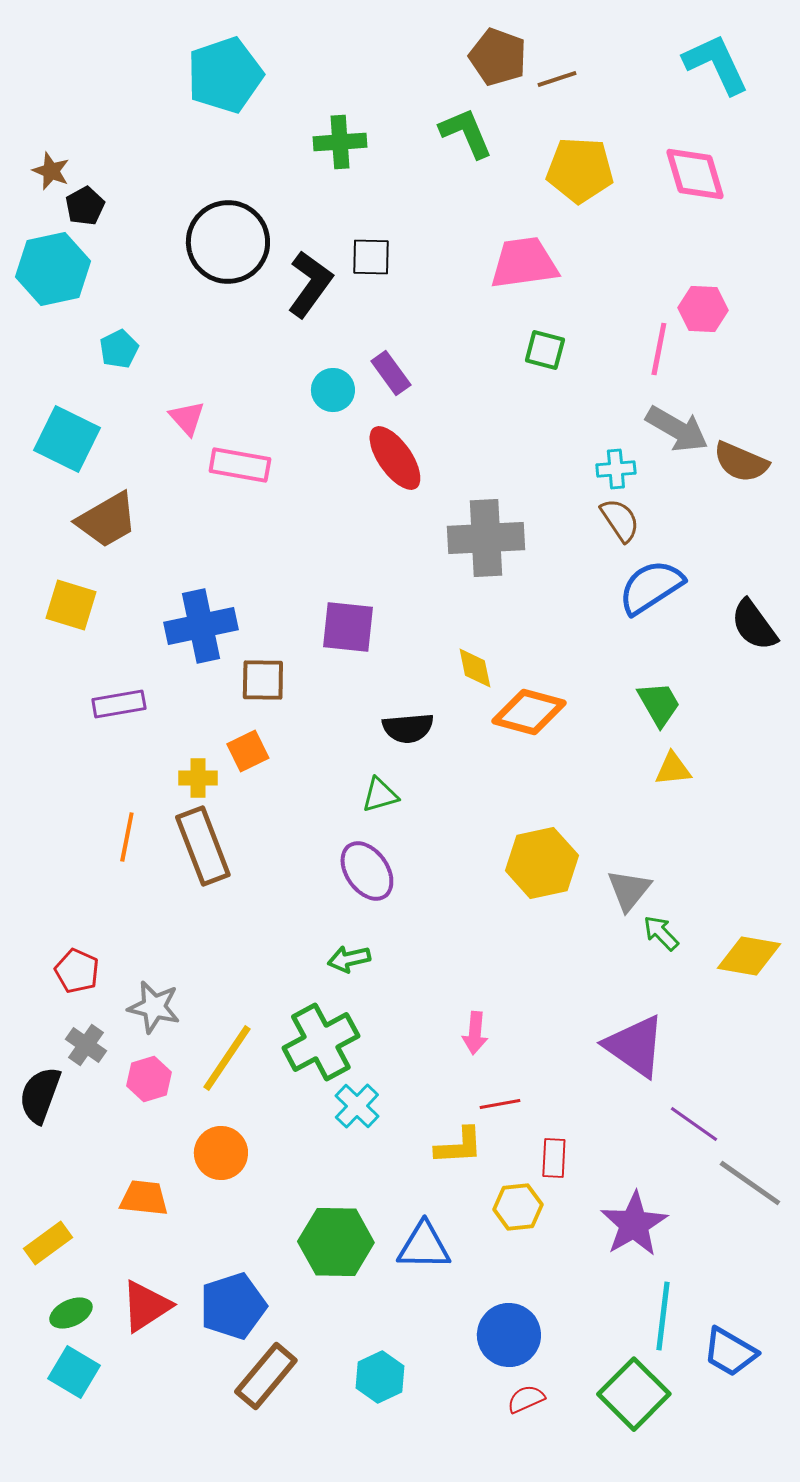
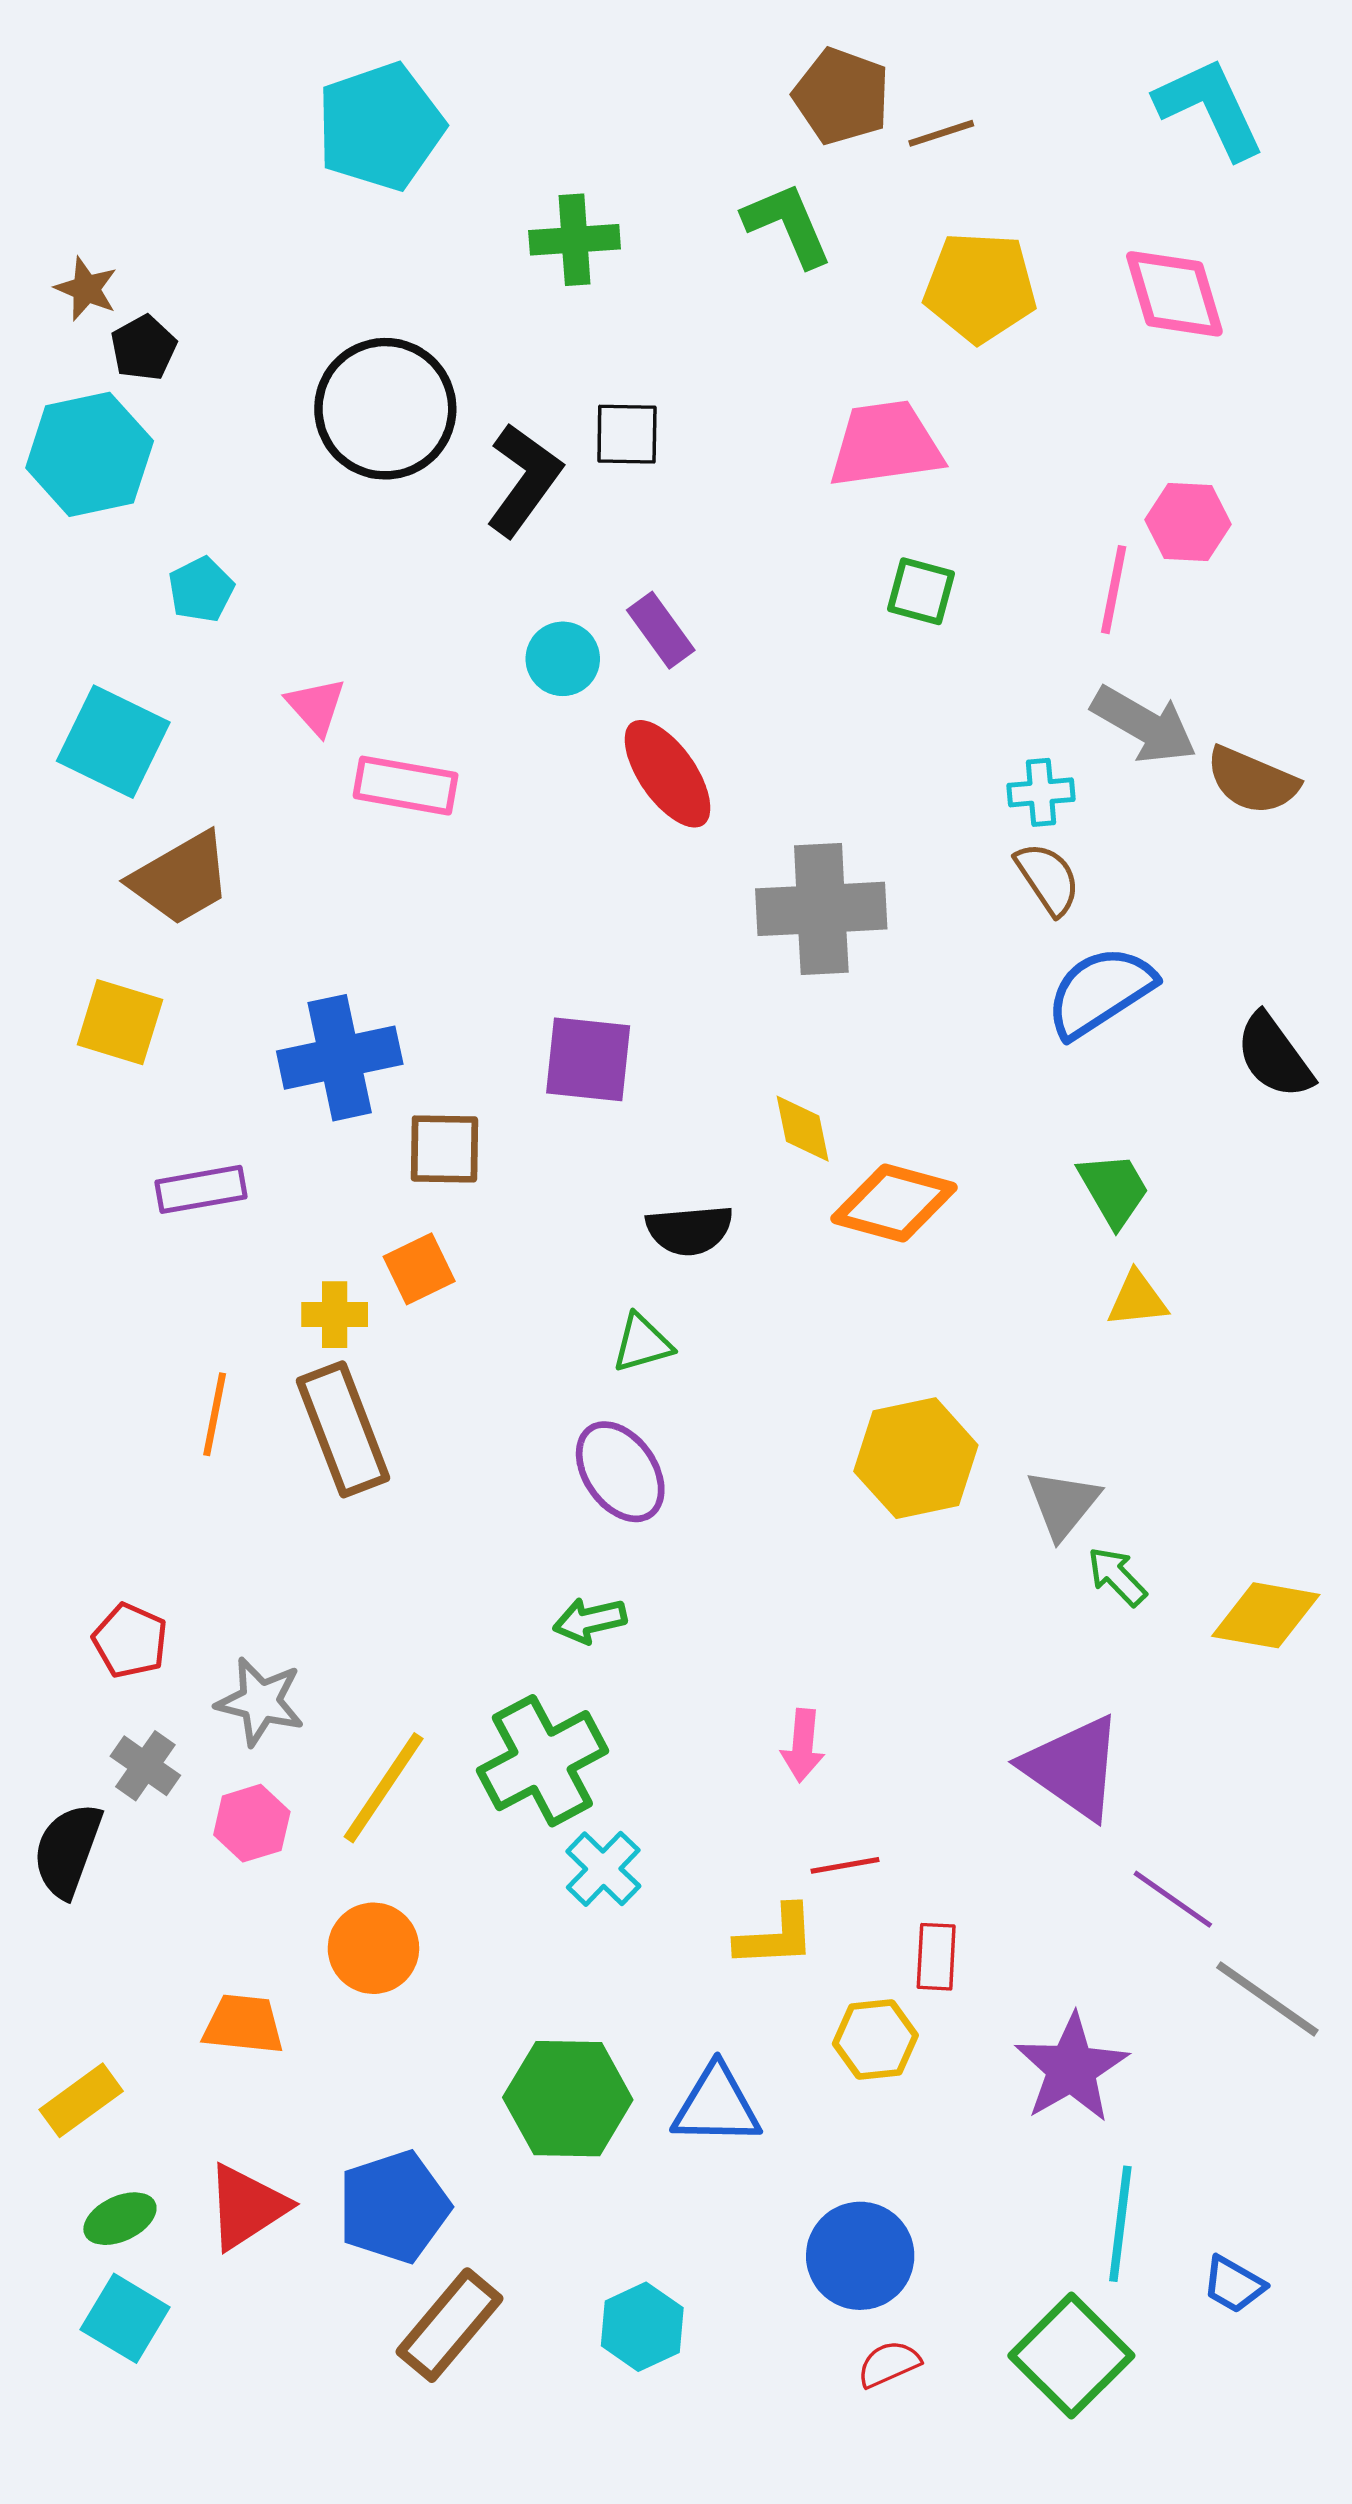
blue trapezoid: (730, 1352) -> (1234, 2285), size x0.7

